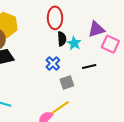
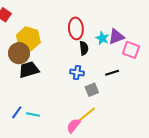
cyan star: (74, 43) -> (102, 38), moved
blue cross: (53, 64) -> (77, 72), turned -32

